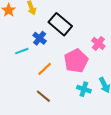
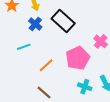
blue cross: (40, 38) -> (35, 24), moved

